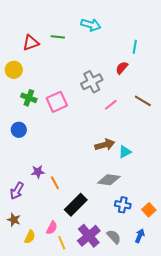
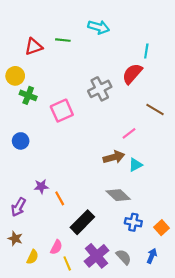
red semicircle: (122, 68) -> (132, 74), size x1.5
green cross: (29, 98) -> (28, 95), moved
pink line: (111, 105) -> (129, 133), moved
gray diamond: (109, 180) -> (118, 195), turned 35

